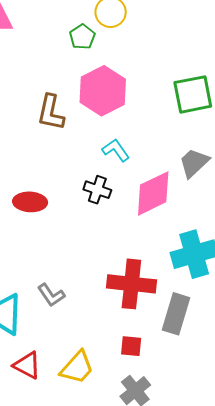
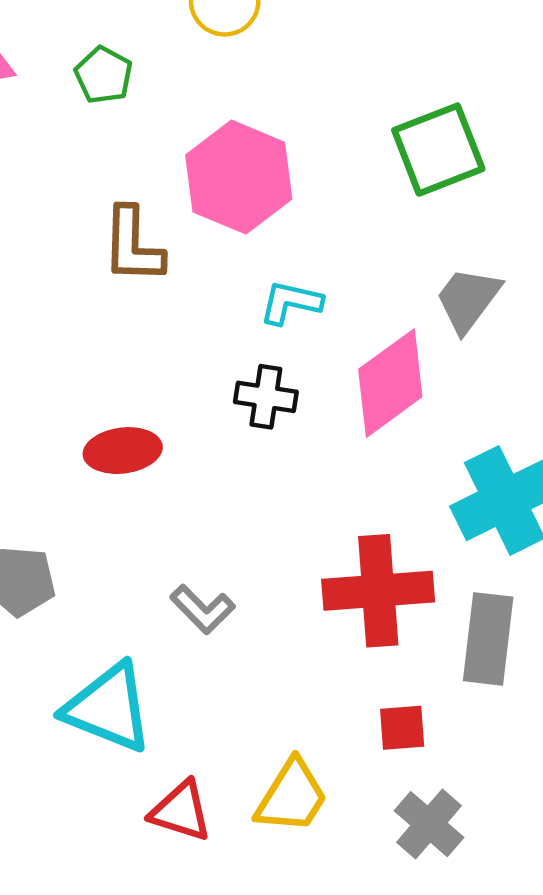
green pentagon: (82, 37) -> (104, 75), moved
cyan L-shape: (116, 150) -> (291, 302), turned -32
gray L-shape: (51, 295) -> (203, 609), moved

